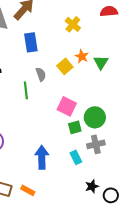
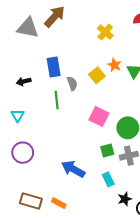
blue rectangle: (31, 42) -> (54, 67), moved
green square: (75, 127) -> (107, 151), moved
blue arrow: (42, 157) -> (73, 169), turned -60
cyan rectangle: (76, 157) -> (108, 179), moved

